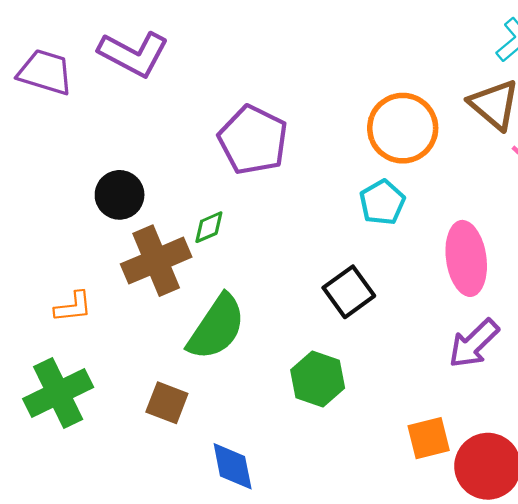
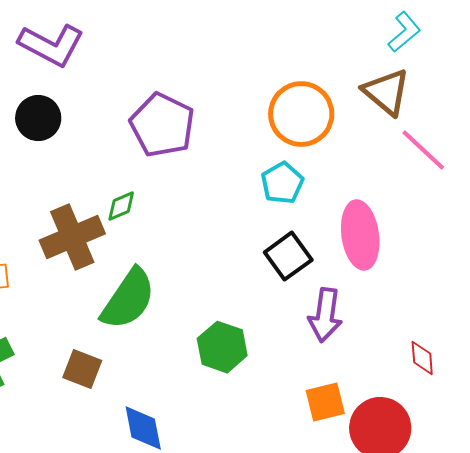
black circle: (120, 195) -> (38, 118), moved
black square: (349, 292) -> (288, 256), moved
purple arrow: (474, 343) -> (325, 315), moved, turned -38

